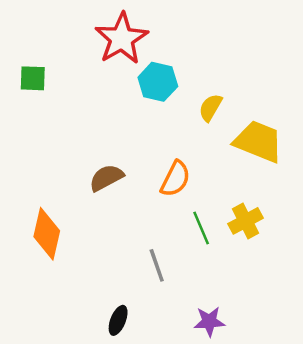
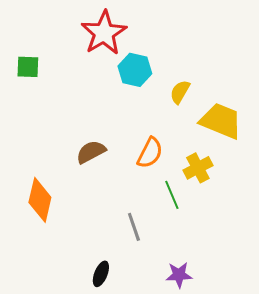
yellow cross: (246, 221) -> (198, 168), moved

